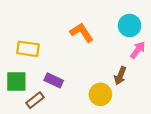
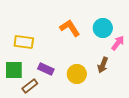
cyan circle: (130, 25) -> (103, 28), moved
yellow circle: (100, 94) -> (77, 74), moved

